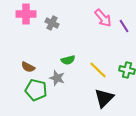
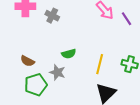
yellow line: (98, 70) -> (100, 64), turned 60
green pentagon: (36, 90) -> (36, 85), turned -30

